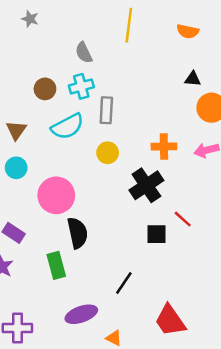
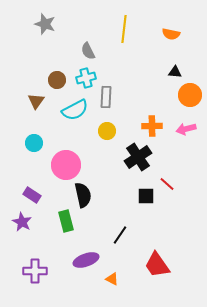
gray star: (30, 19) -> (45, 24), size x1.5
brown triangle: (16, 130) -> (36, 101), moved

